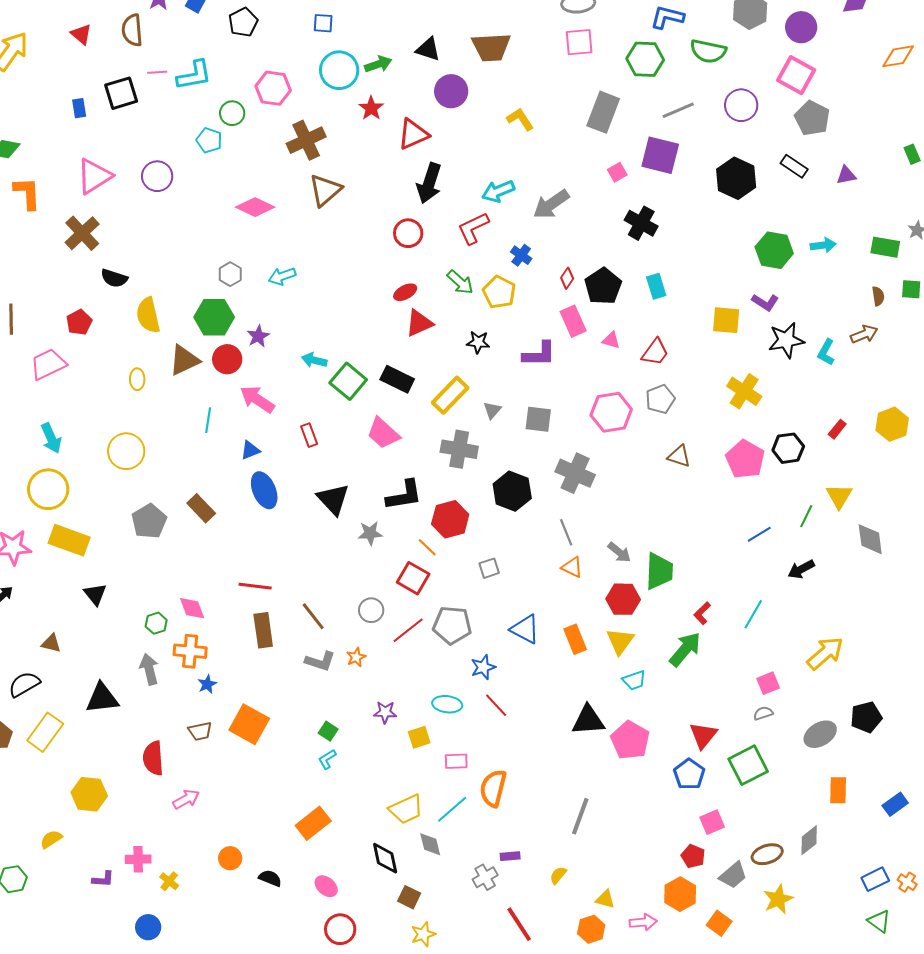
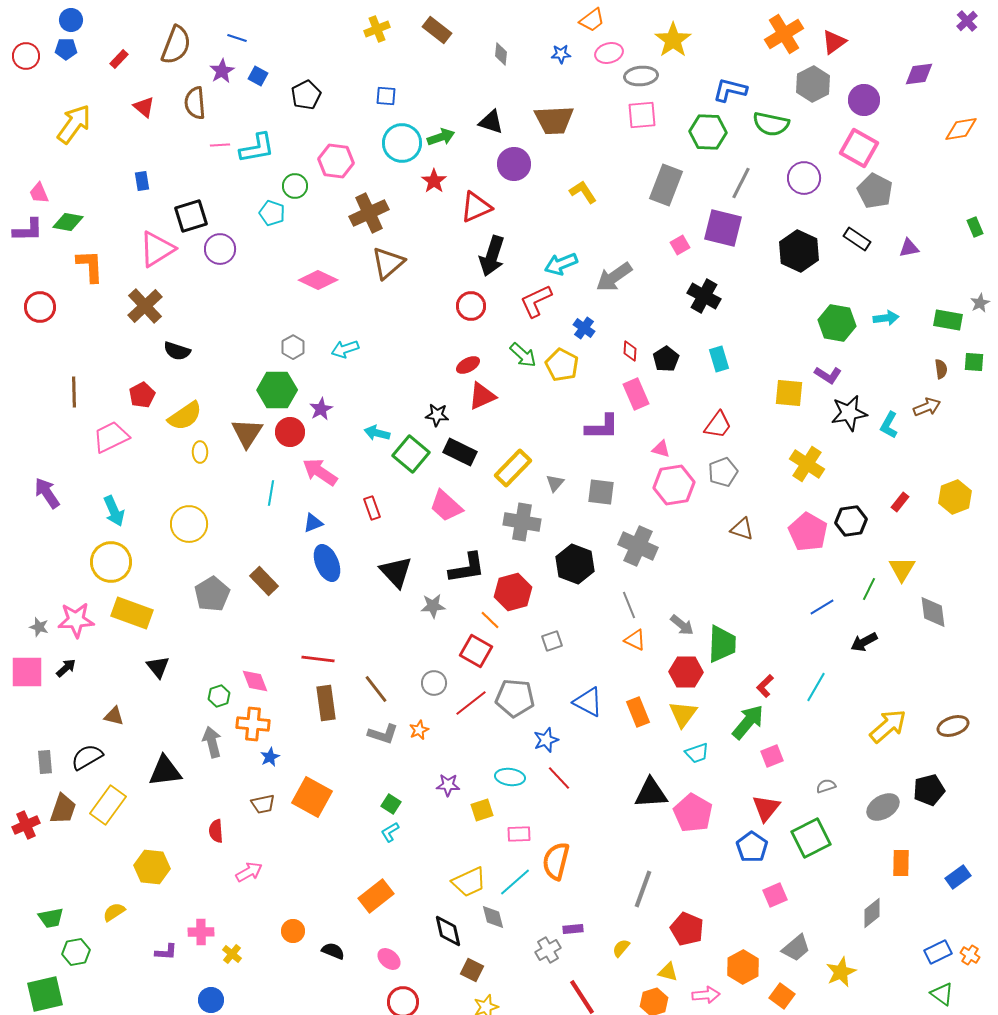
black square: (121, 93) -> (191, 216), moved
gray line: (678, 110) -> (741, 183), turned -40
red diamond: (567, 278) -> (630, 351), turned -30
black pentagon: (603, 286) -> (666, 359), size x0.7
yellow semicircle: (148, 315) -> (185, 416), moved, turned -111
pink triangle: (611, 340) -> (661, 449), moved
black star: (478, 342) -> (437, 415), moved
brown triangle: (184, 360) -> (247, 433), turned -32
pink square: (768, 683) -> (772, 756), moved
red semicircle: (153, 758) -> (216, 831), size x0.7
brown ellipse: (767, 854) -> (953, 726), moved
red pentagon: (693, 856) -> (687, 929), moved, size x1.4

